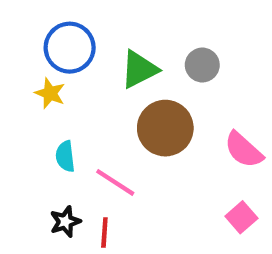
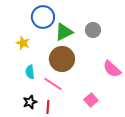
blue circle: (70, 48) -> (43, 17), moved
brown circle: (165, 128) -> (62, 59), moved
pink square: (241, 217) -> (91, 100), moved

